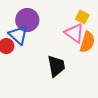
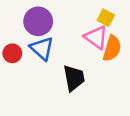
blue triangle: (18, 35) -> (42, 48), moved

